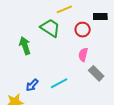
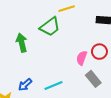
green trapezoid: (50, 28) -> (50, 27), turned 105
red circle: (83, 30) -> (99, 52), moved

